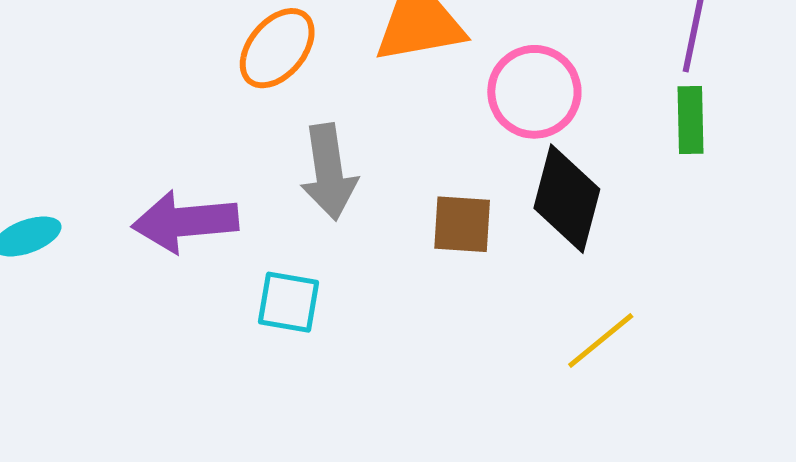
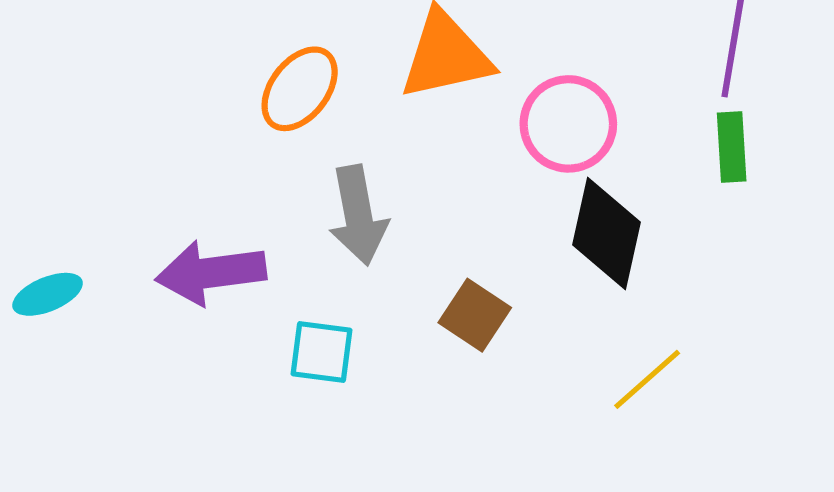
brown square: (462, 224) -> (475, 315), moved, turned 32

